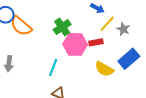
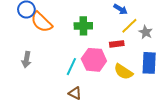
green cross: (62, 27) -> (83, 26), turned 30
pink hexagon: (75, 44) -> (94, 60), moved
blue rectangle: (129, 59) -> (149, 63), turned -50

